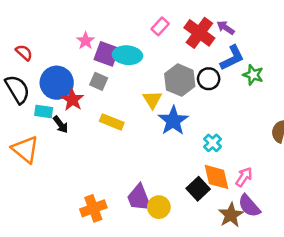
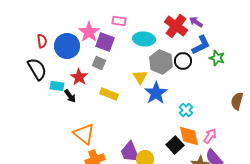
pink rectangle: (160, 26) -> (119, 21), moved, turned 56
pink star: (86, 41) -> (89, 32), size x1.5
red semicircle: (24, 53) -> (42, 41), turned 40
cyan ellipse: (127, 55) -> (144, 39), moved
blue circle: (57, 83) -> (67, 46), moved
orange triangle: (25, 149) -> (84, 134), moved

